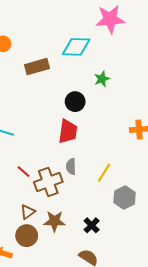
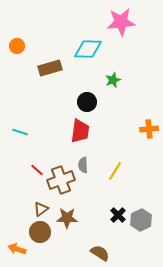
gray hexagon: (125, 197) -> (141, 220), moved
black cross: (92, 225) -> (118, 215), moved

